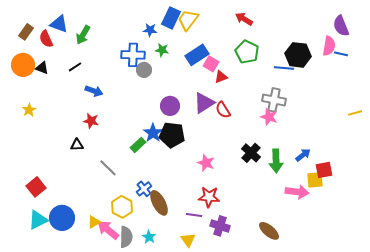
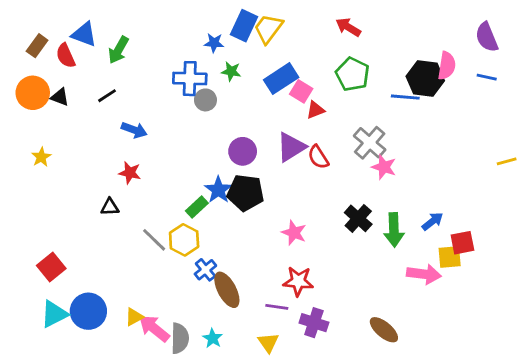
pink semicircle: (329, 46) -> (447, 66), moved
gray cross: (274, 100) -> (370, 143), moved, turned 30
yellow hexagon: (122, 207) -> (184, 240), moved

